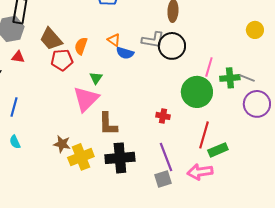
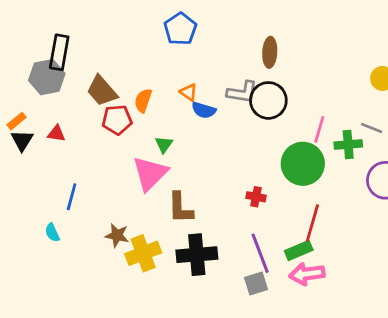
red triangle: (18, 57) -> (56, 133), moved
gray line: (247, 78) -> (372, 128), moved
blue line: (14, 107) -> (72, 197), moved
green rectangle: (218, 150) -> (299, 250), moved

